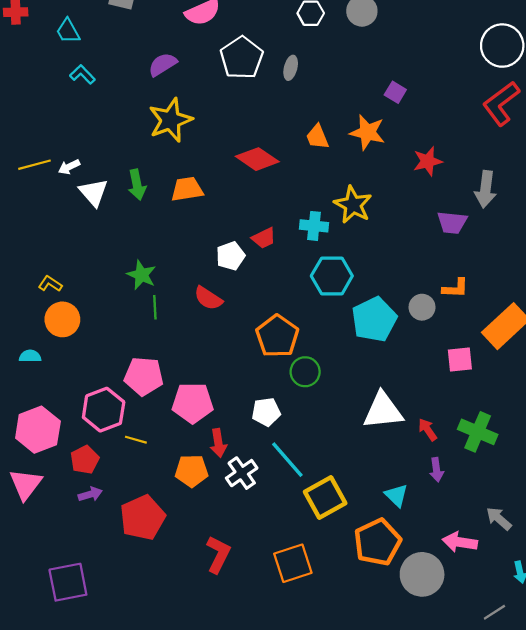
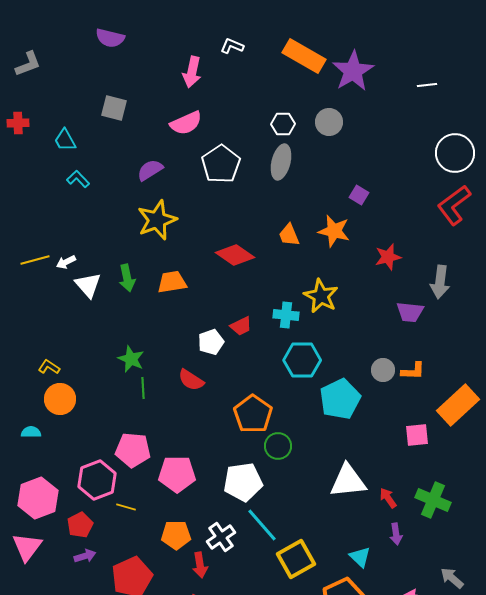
gray ellipse: (291, 68) -> (281, 162), moved, size x1.6
gray circle: (422, 307) -> (383, 370), moved
white pentagon: (266, 412) -> (243, 482), size x1.5
red arrow: (218, 443) -> (200, 565), moved

